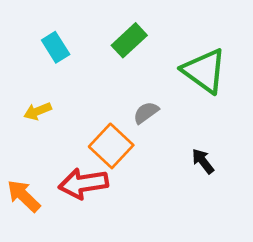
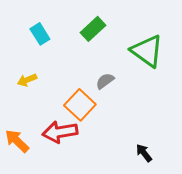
black arrow: (203, 161) -> (144, 153), moved

